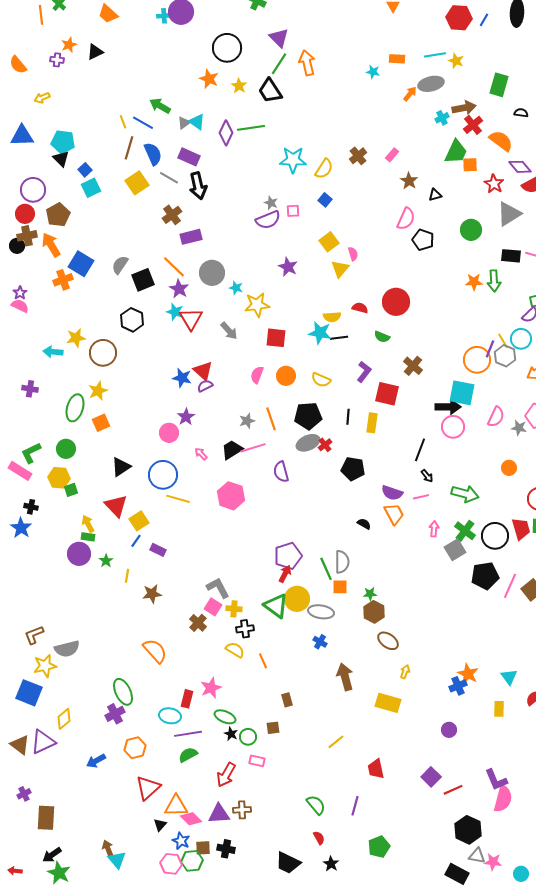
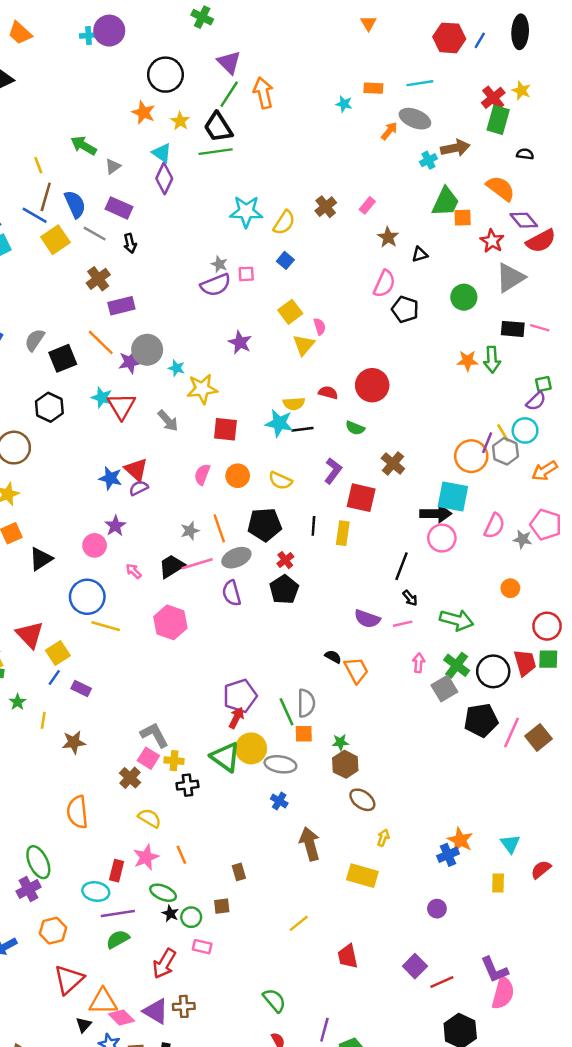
yellow star: (456, 61) -> (521, 90), moved
gray ellipse: (431, 84) -> (415, 119), turned 35
cyan triangle: (197, 122) -> (162, 153), moved
blue line: (143, 123) -> (35, 215), moved
red cross: (473, 125) -> (493, 98), moved
green line: (251, 128) -> (216, 152), moved
black arrow: (198, 186) -> (130, 243), size x0.6
purple star: (179, 289) -> (130, 362), moved, turned 30
gray ellipse: (308, 443) -> (236, 558), moved
black triangle: (121, 467) -> (41, 559), moved
black pentagon: (353, 469) -> (284, 589), moved, turned 30
orange trapezoid: (394, 514) -> (356, 670), moved
yellow semicircle: (235, 650) -> (150, 818), moved
orange semicircle: (155, 651) -> (77, 812), turned -144
orange line: (263, 661) -> (181, 855), moved
purple line: (355, 806) -> (324, 1030), moved
purple triangle: (219, 814) -> (156, 1011), turned 35

